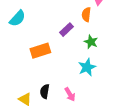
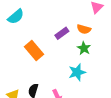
orange semicircle: (86, 15) -> (84, 29), moved, turned -88
orange rectangle: (40, 51) -> (34, 50), turned 60

